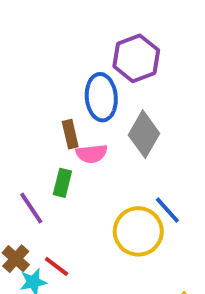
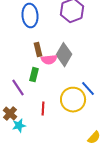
blue ellipse: (101, 97) -> (30, 16), moved
gray diamond: (144, 134) -> (64, 55), moved
red line: (57, 266) -> (43, 109), moved, turned 56

